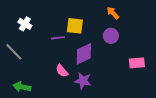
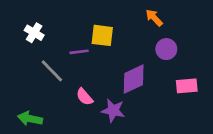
purple circle: (111, 36) -> (166, 49), moved
gray line: (14, 52) -> (52, 71), moved
purple diamond: (84, 54) -> (134, 79), moved

